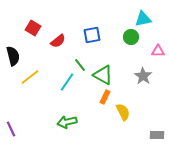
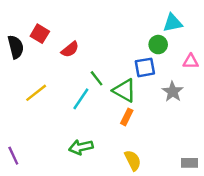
blue square: (92, 35) -> (145, 67), moved
black semicircle: (13, 56) -> (16, 47), moved
yellow semicircle: (123, 112) -> (133, 160), moved

